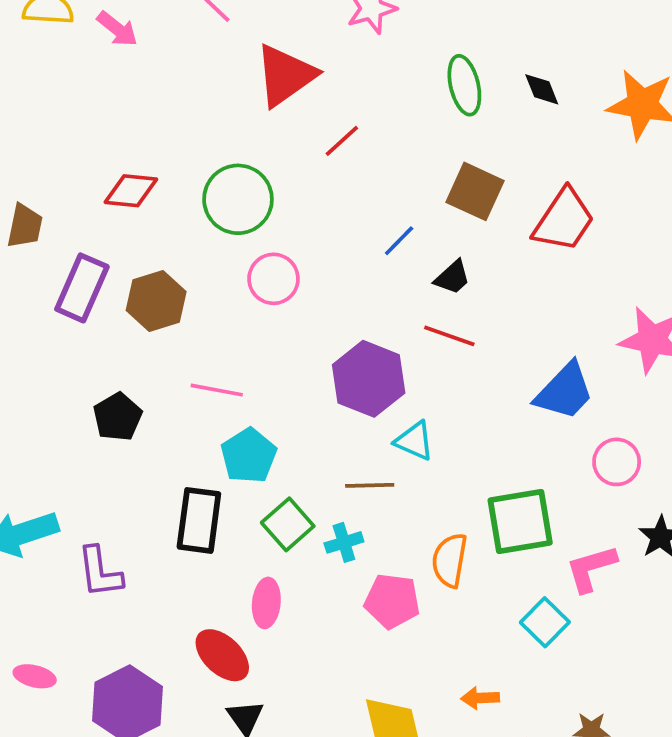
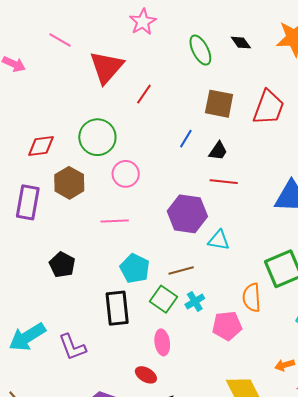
brown hexagon: (156, 301) -> (69, 183), moved
pink line: (217, 390) -> (115, 221), moved
brown line: (370, 485) -> (181, 271), moved
red ellipse: (222, 655) -> (146, 375), size x0.7

